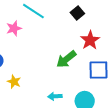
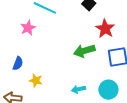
green arrow: (66, 59) -> (84, 51), turned 30

